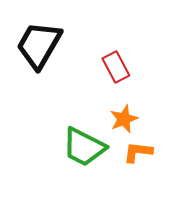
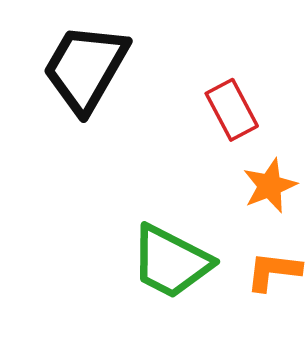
orange star: (124, 119) -> (270, 186), moved

